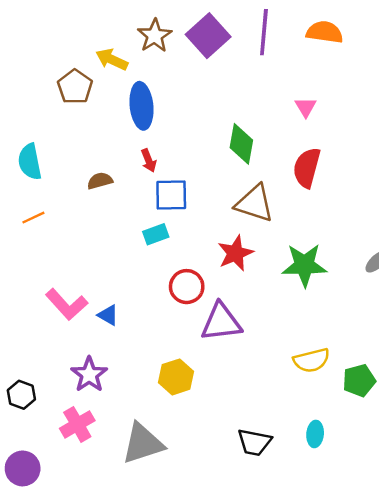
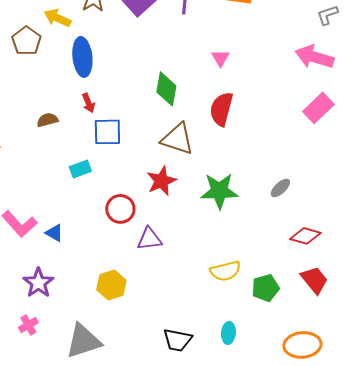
cyan rectangle: (156, 234) -> (80, 169), moved
purple triangle: (221, 322) -> (149, 239), size x0.7
pink cross: (77, 424) -> (28, 325), size x0.7

